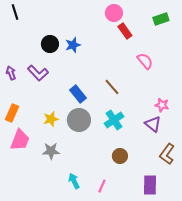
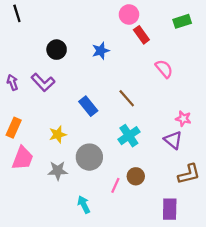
blue star: (73, 45) -> (101, 51), moved
gray circle: (79, 120) -> (89, 157), moved
brown L-shape: (167, 154) -> (189, 174), turned -140
pink line: (102, 186) -> (115, 185), moved

